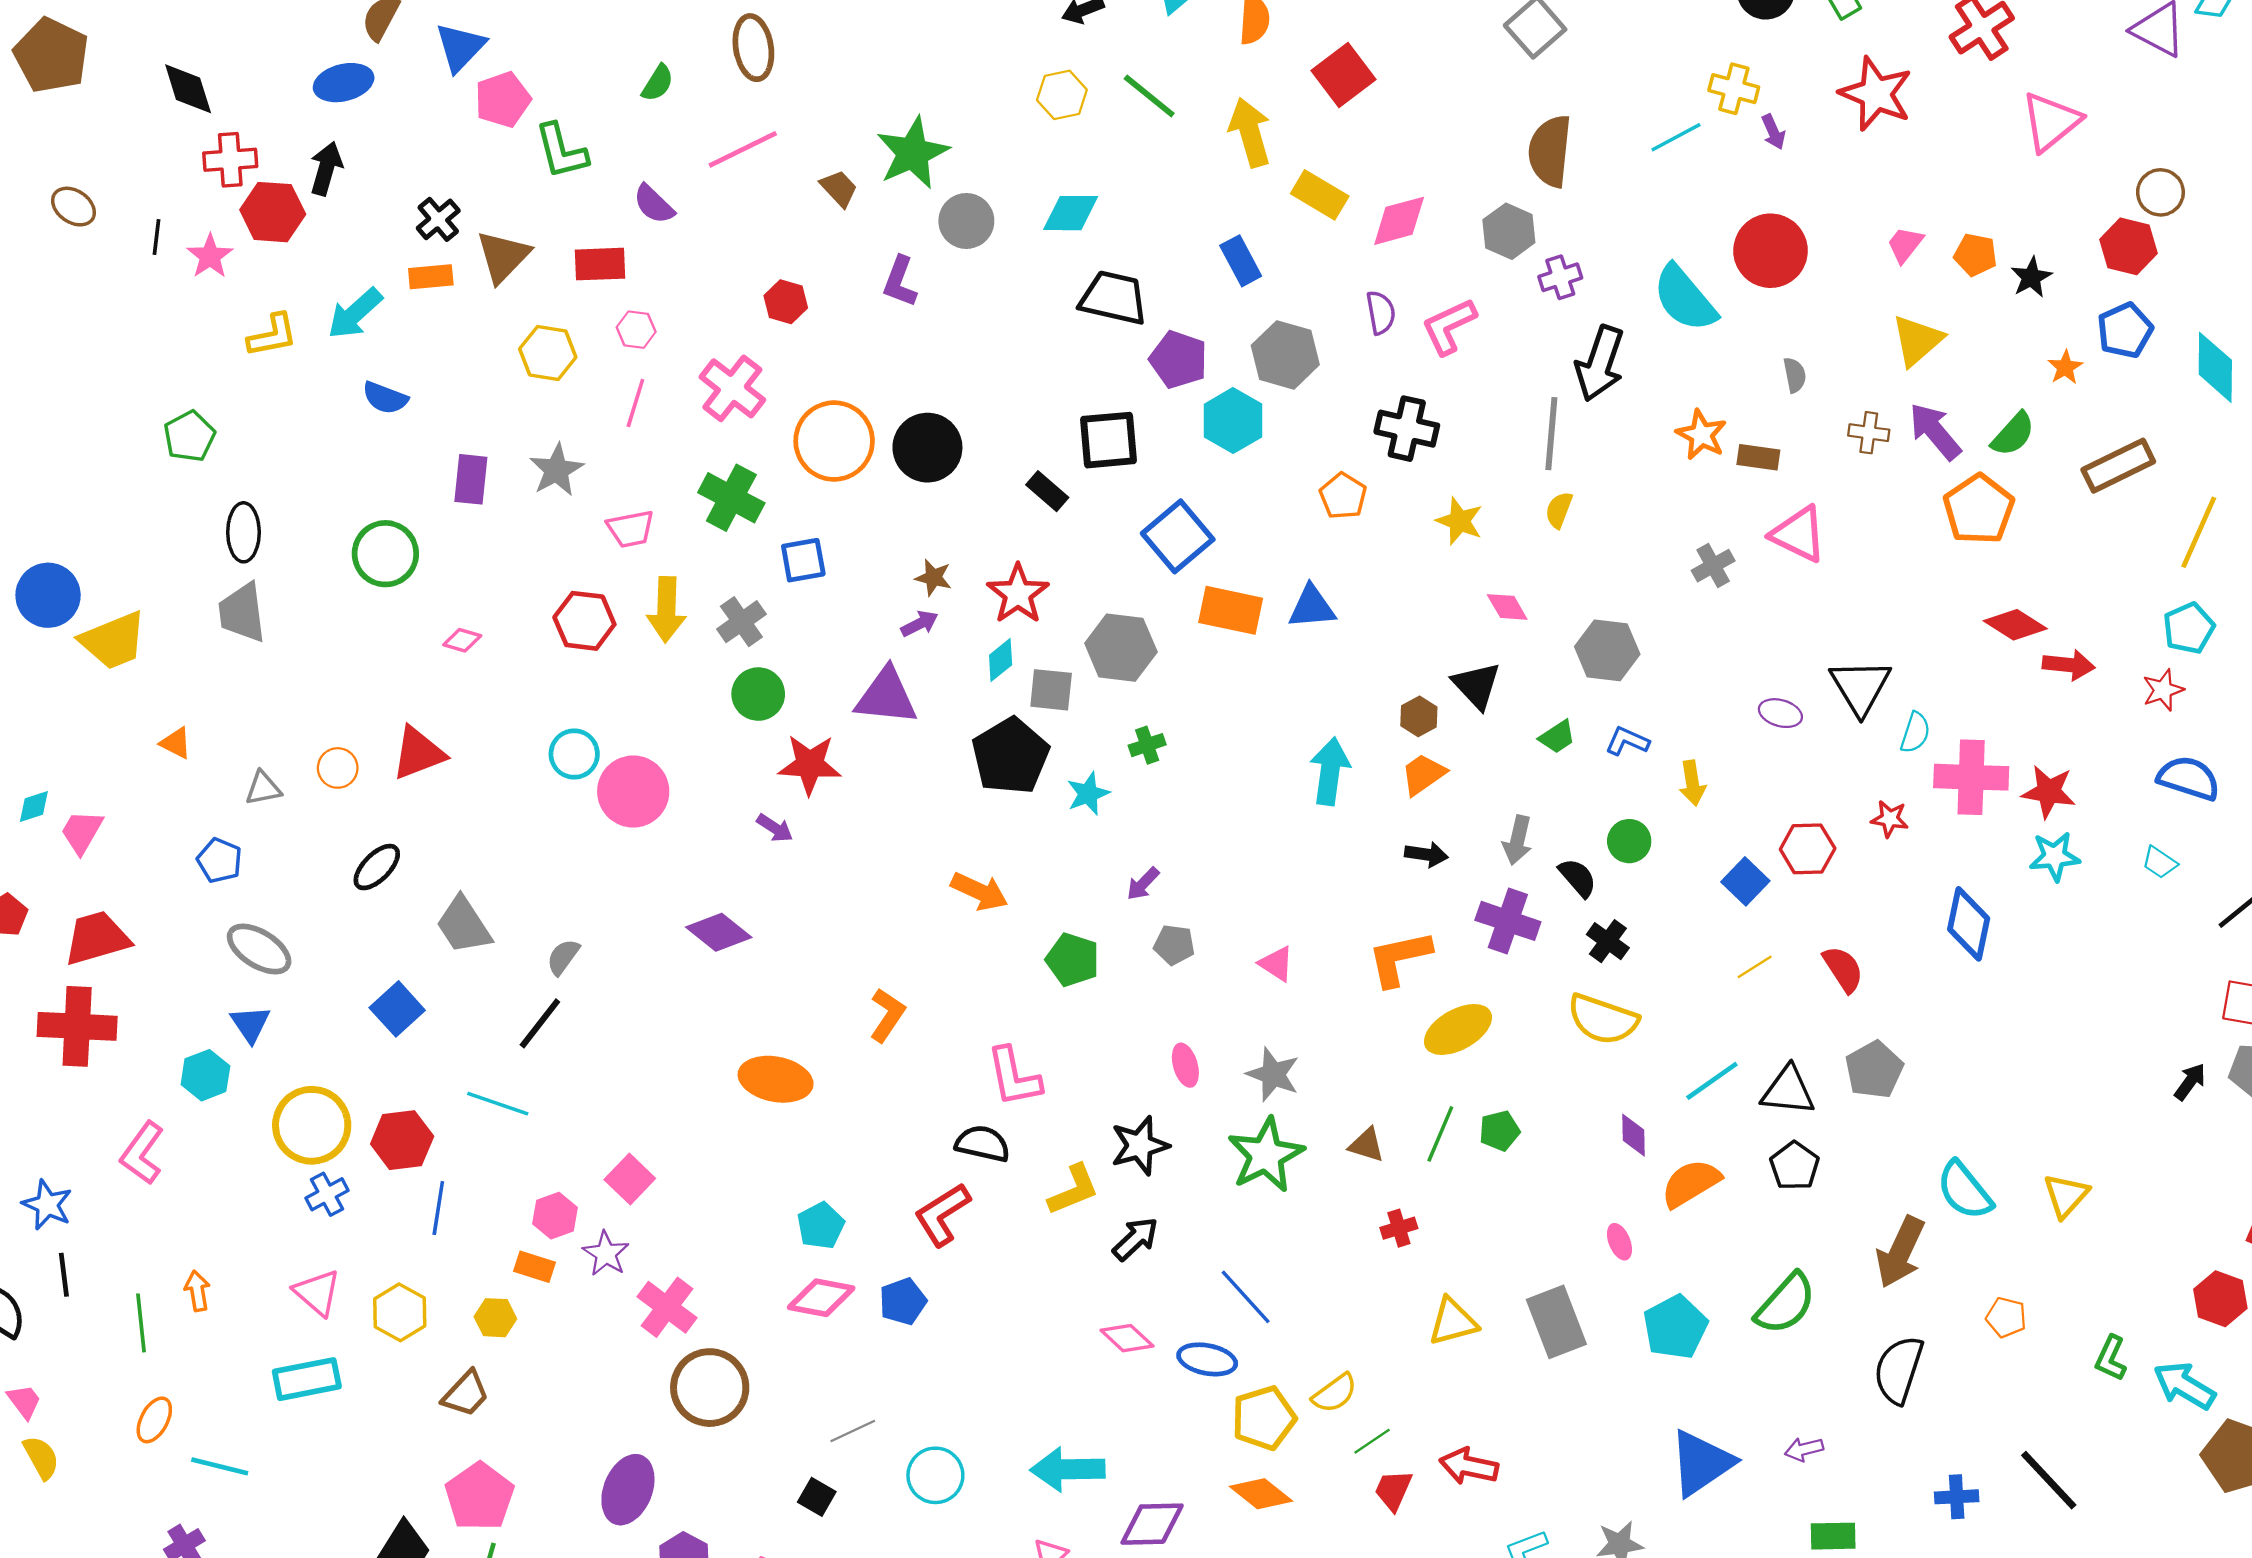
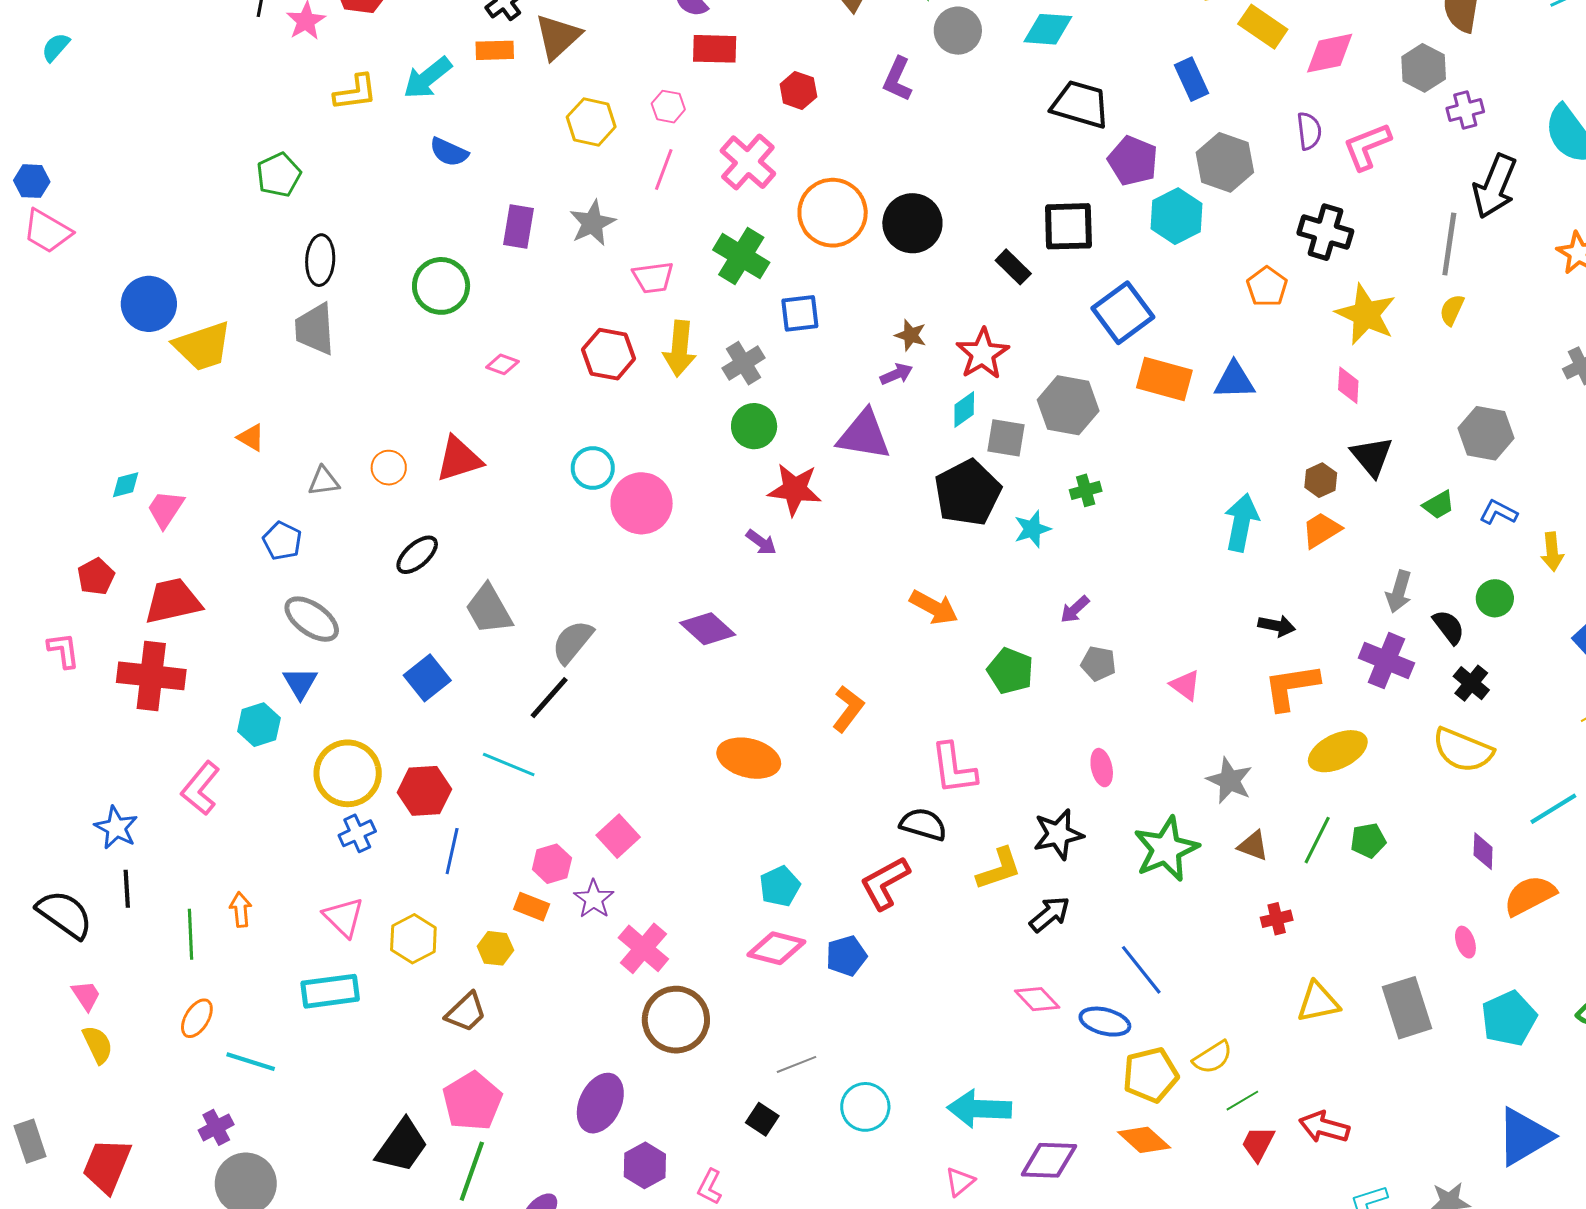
red rectangle: (600, 264) -> (715, 49), moved
yellow star: (1459, 521) -> (1366, 314), size x1.5
pink diamond: (1507, 607) -> (1348, 385), moved, turned 30
black arrow: (1426, 854) -> (1277, 626), moved
gray semicircle: (563, 957) -> (573, 642), size x1.4
gray star: (1273, 1074) -> (1230, 780), moved

